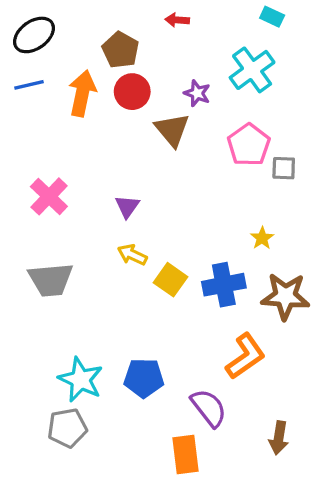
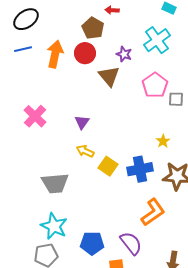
brown pentagon: (121, 50) -> (93, 28), moved
gray trapezoid: (51, 280) -> (55, 183), moved
blue pentagon: (144, 378) -> (92, 243), moved

